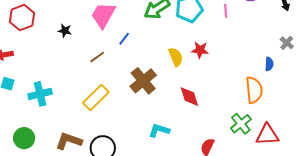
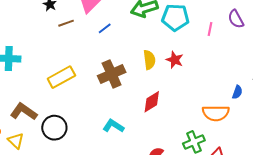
brown line: (97, 57) -> (66, 23), moved
orange semicircle: (254, 90) -> (216, 113), turned 80
red diamond: (189, 97) -> (152, 102), turned 60

